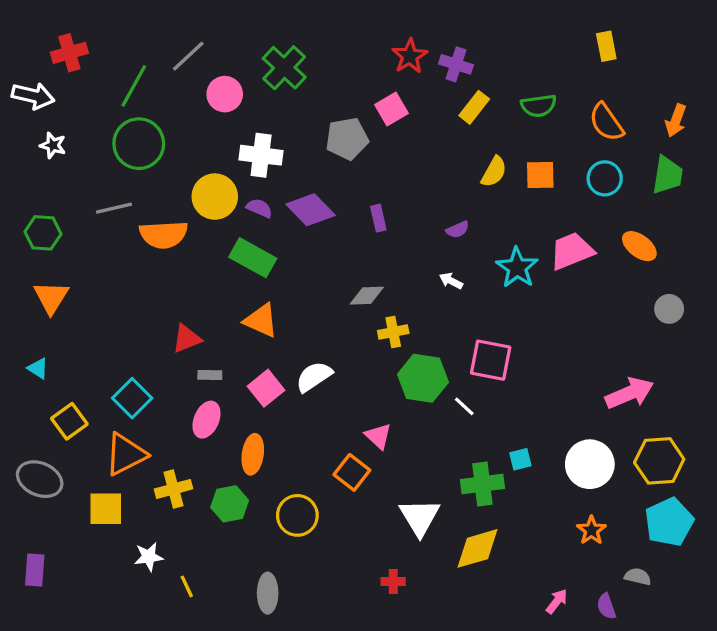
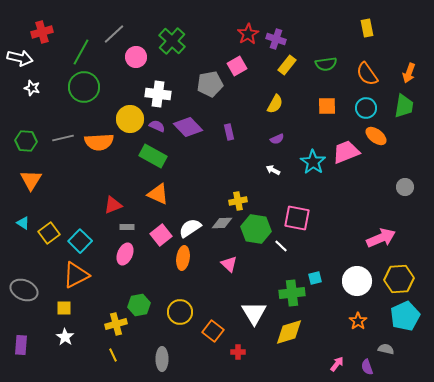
yellow semicircle: (494, 172) -> (275, 104), moved
gray line: (114, 208) -> (63, 138), moved
orange ellipse: (639, 246) -> (376, 136), moved
gray diamond: (367, 296) -> (222, 223), moved
yellow square: (69, 421) -> (49, 233), moved
orange ellipse: (253, 454) -> (183, 258), moved
orange square: (352, 472) -> (213, 331), moved
yellow cross: (173, 489) -> (116, 324), moved
yellow square: (106, 509) -> (64, 308), size x0.7
white star: (149, 557) -> (65, 337), moved, turned -30

